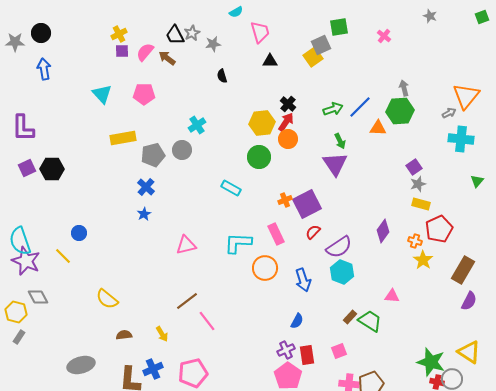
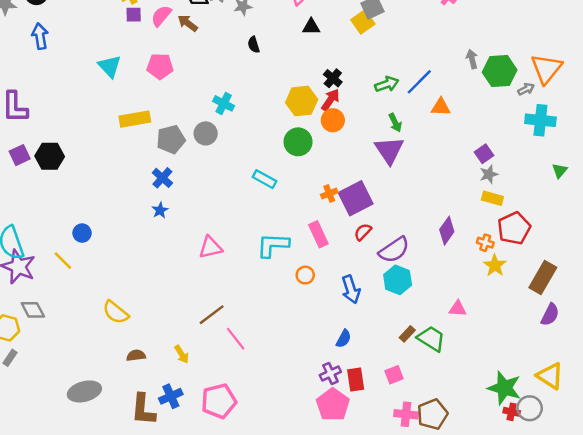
green hexagon: (400, 111) -> (500, 71), moved
cyan cross: (197, 125) -> (224, 103), turned -30
orange circle: (265, 268) -> (305, 275), size x0.6

